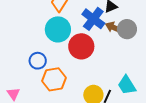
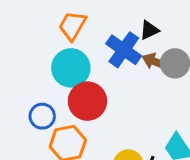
red circle: (81, 46) -> (87, 101), moved

